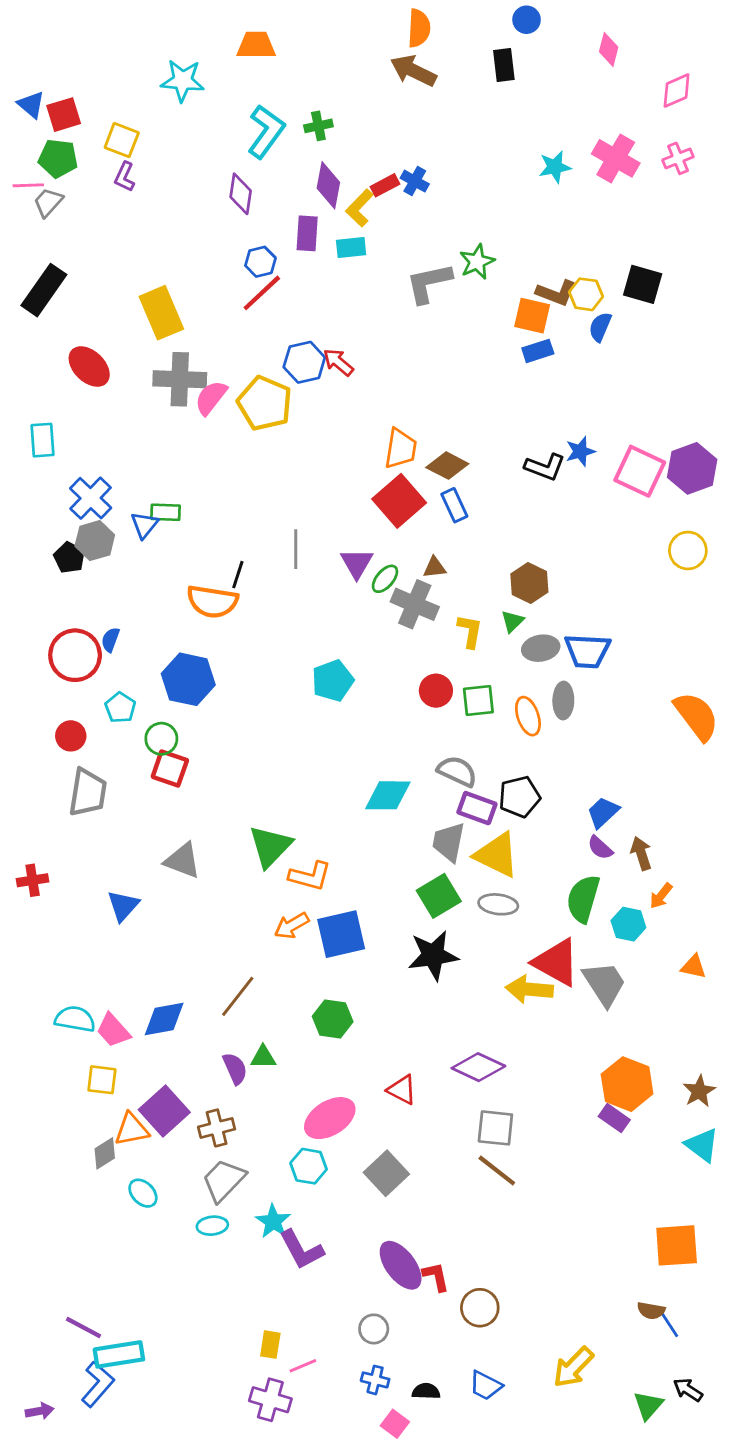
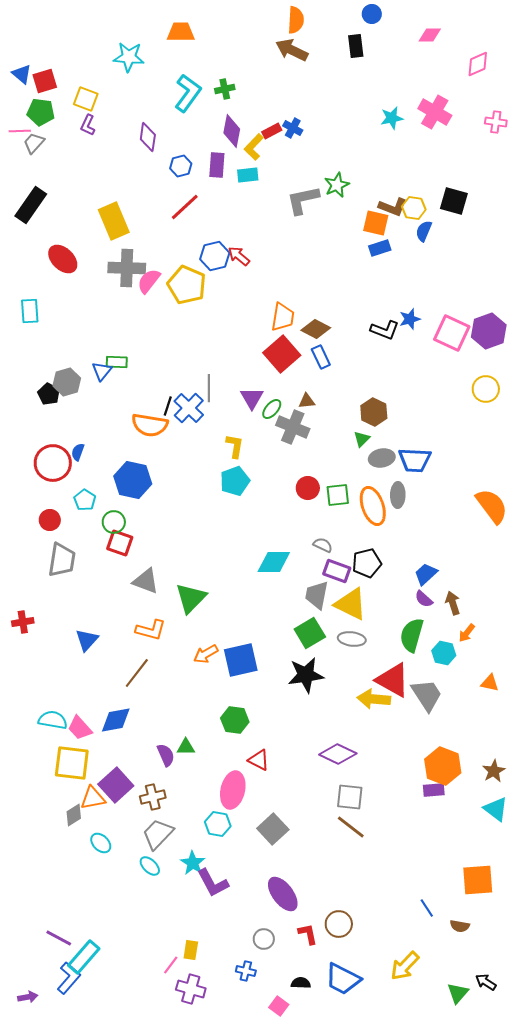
pink diamond: (609, 49) -> (430, 35), turned 75
pink cross: (678, 158) -> (496, 122), moved, turned 30
purple diamond: (241, 194) -> (148, 137), moved
blue hexagon: (260, 262) -> (181, 166), moved
blue cross: (91, 498) -> (189, 408), moved
yellow L-shape: (470, 631) -> (235, 446), moved
orange ellipse: (528, 716) -> (373, 506), size x1.4
gray semicircle: (457, 771) -> (323, 545), size x0.7
gray triangle: (183, 860) -> (146, 581), moved
orange L-shape: (310, 876) -> (151, 630), moved
brown line: (238, 996) -> (137, 673), moved
yellow square: (102, 1080) -> (72, 763), size x1.6
red triangle: (402, 1090) -> (259, 760), moved
pink ellipse: (330, 1118) -> (233, 790), turned -45
purple rectangle: (614, 1118) -> (434, 790), turned -40
cyan ellipse: (212, 1226) -> (150, 866), turned 50
red L-shape: (436, 1277) -> (308, 934), moved
blue line: (669, 1325) -> (427, 908), moved
cyan rectangle: (119, 1354) -> (84, 957), turned -40
pink line: (303, 1366) -> (171, 965), moved, turned -30
blue cross: (375, 1380) -> (246, 971), moved
blue trapezoid: (485, 1386) -> (343, 979), size x1.5

